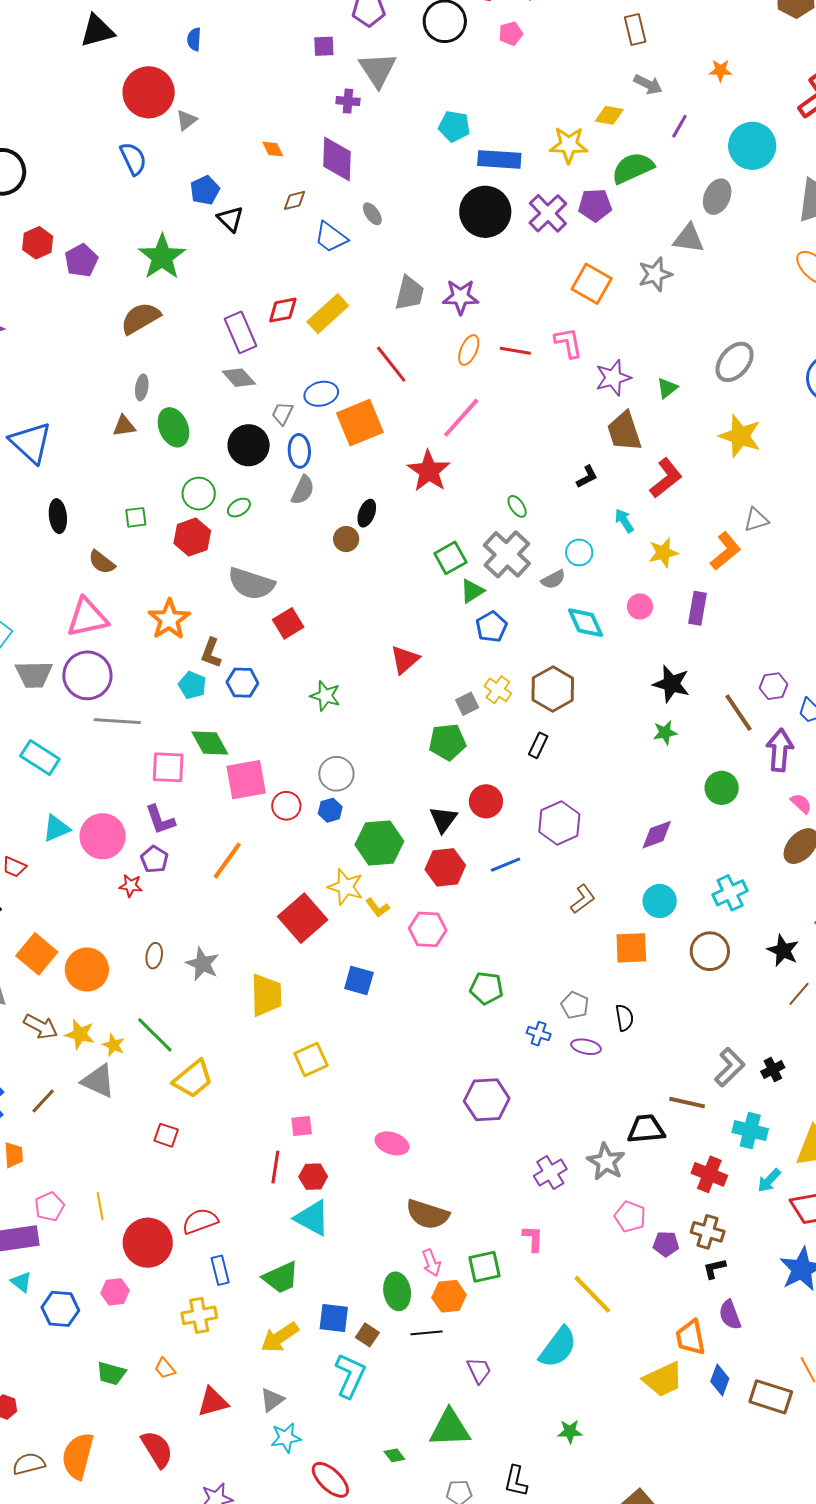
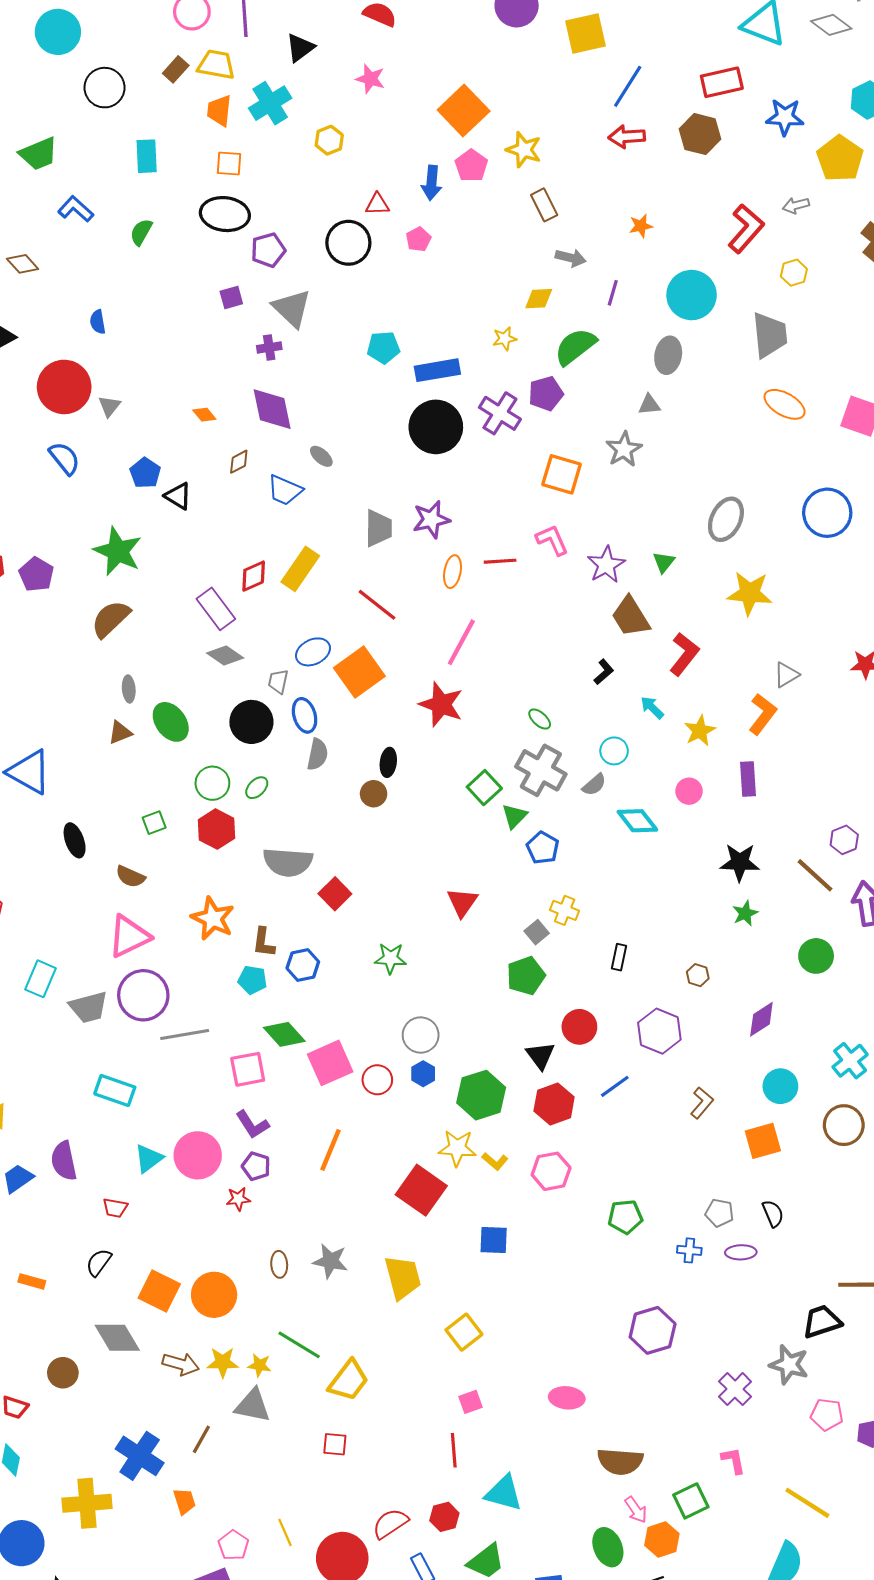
yellow star: (569, 145) -> (505, 339), size x0.6
gray triangle: (689, 238) -> (649, 405), size x0.7
brown hexagon: (553, 689) -> (698, 975), moved, size x0.5
red hexagon: (313, 1177) -> (444, 1517), moved

